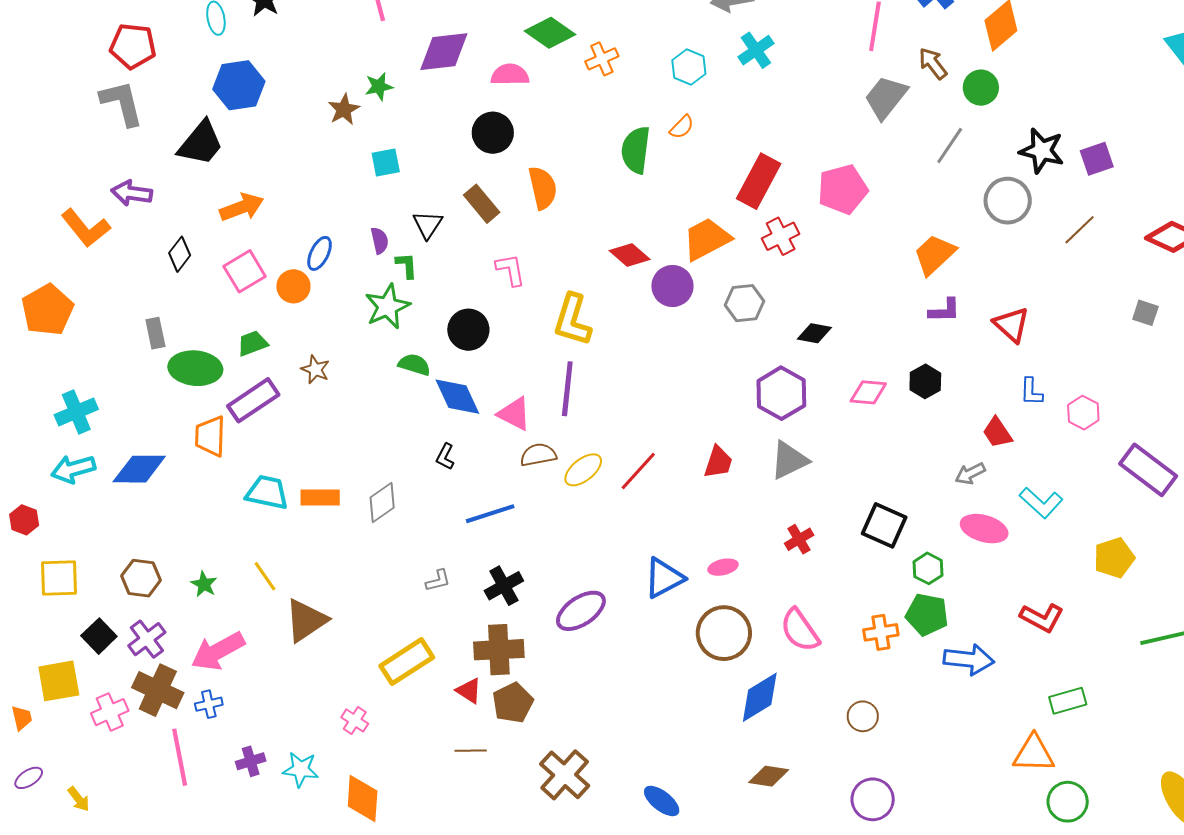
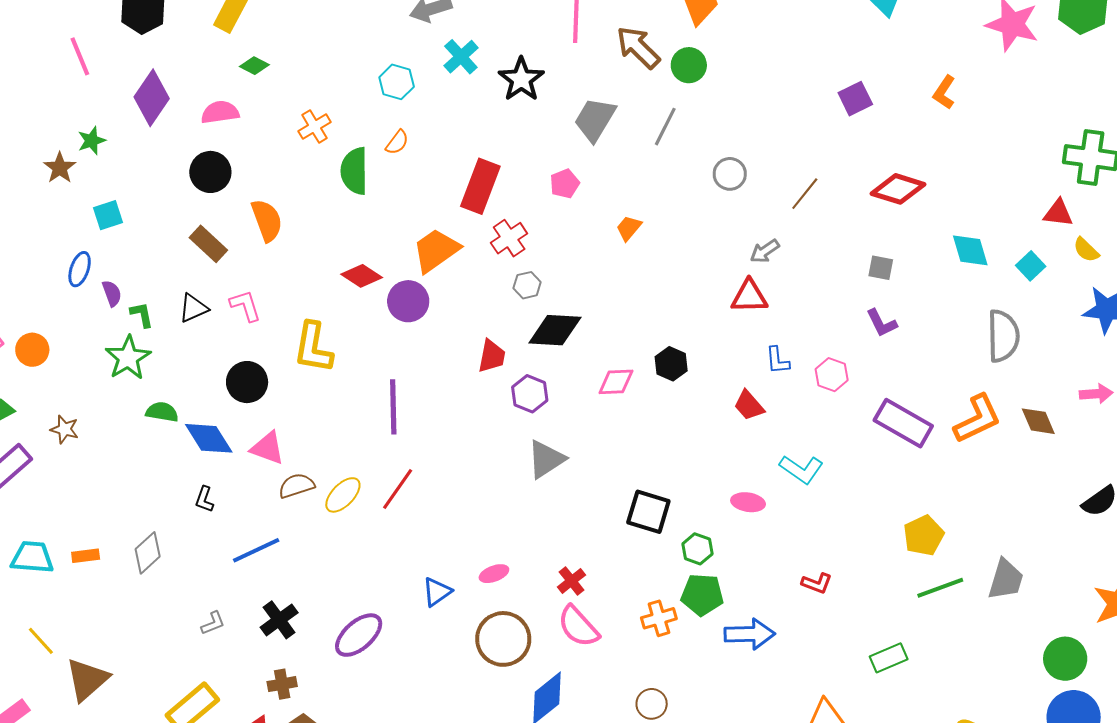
green diamond: (550, 33) -> (254, 66), size x0.6
purple diamond: (444, 52) -> (152, 98), turned -42
orange cross: (602, 59) -> (315, 127), moved
brown arrow: (933, 63) -> (638, 47), size x1.4
gray trapezoid: (886, 97) -> (595, 119), moved
black star: (1042, 151) -> (521, 79), moved, turned 30
purple square: (1097, 159) -> (855, 99), moved
pink pentagon: (843, 189) -> (565, 184), size x0.6
gray circle: (1008, 201) -> (730, 174), size x0.7
black triangle: (428, 225) -> (193, 308), moved, turned 40
blue ellipse: (320, 253) -> (80, 269), moved
orange trapezoid: (935, 254) -> (629, 228), moved, size x0.6
gray hexagon: (744, 303) -> (527, 285), moved, size x0.7
purple L-shape: (944, 310) -> (882, 323), moved, turned 72
red triangle: (1011, 325) -> (749, 296), turned -36
black circle: (468, 330) -> (247, 382), moved
black diamond: (814, 333) -> (555, 330), size x1.6
purple line: (567, 389) -> (393, 407), moved
purple hexagon: (781, 393) -> (530, 394), size x0.7
red trapezoid: (718, 462) -> (492, 356), moved
gray arrow: (970, 474) -> (765, 251), moved
orange rectangle: (320, 497) -> (86, 556), size x0.7
pink ellipse: (984, 529) -> (748, 502), size x0.7
red cross: (799, 539) -> (572, 581), moved
yellow pentagon: (1114, 558) -> (924, 535), moved
blue triangle: (664, 578) -> (437, 592), size x0.7
red L-shape: (1042, 618) -> (817, 583), size x0.7
brown cross: (499, 650) -> (282, 684), size x0.6
green rectangle: (1068, 701) -> (889, 658), moved

